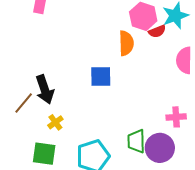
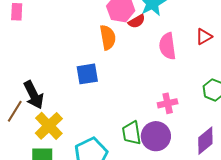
yellow cross: (55, 122) -> (49, 126), size x1.8

